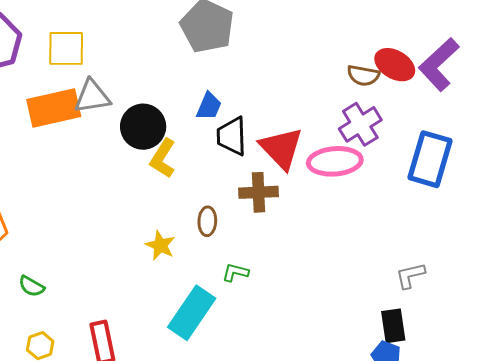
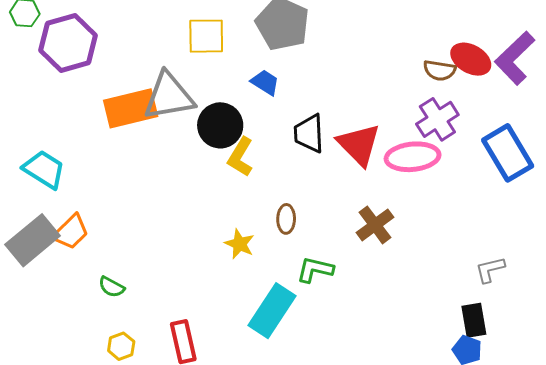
yellow square: (66, 48) -> (206, 36), moved
gray triangle: (92, 97) -> (169, 96), size x1.4
blue trapezoid: (209, 106) -> (265, 82), moved, turned -80
blue rectangle: (430, 159) -> (508, 153), turned -46
brown cross: (259, 192) -> (375, 225), moved, turned -33
green L-shape: (235, 272) -> (315, 270), size x1.4

